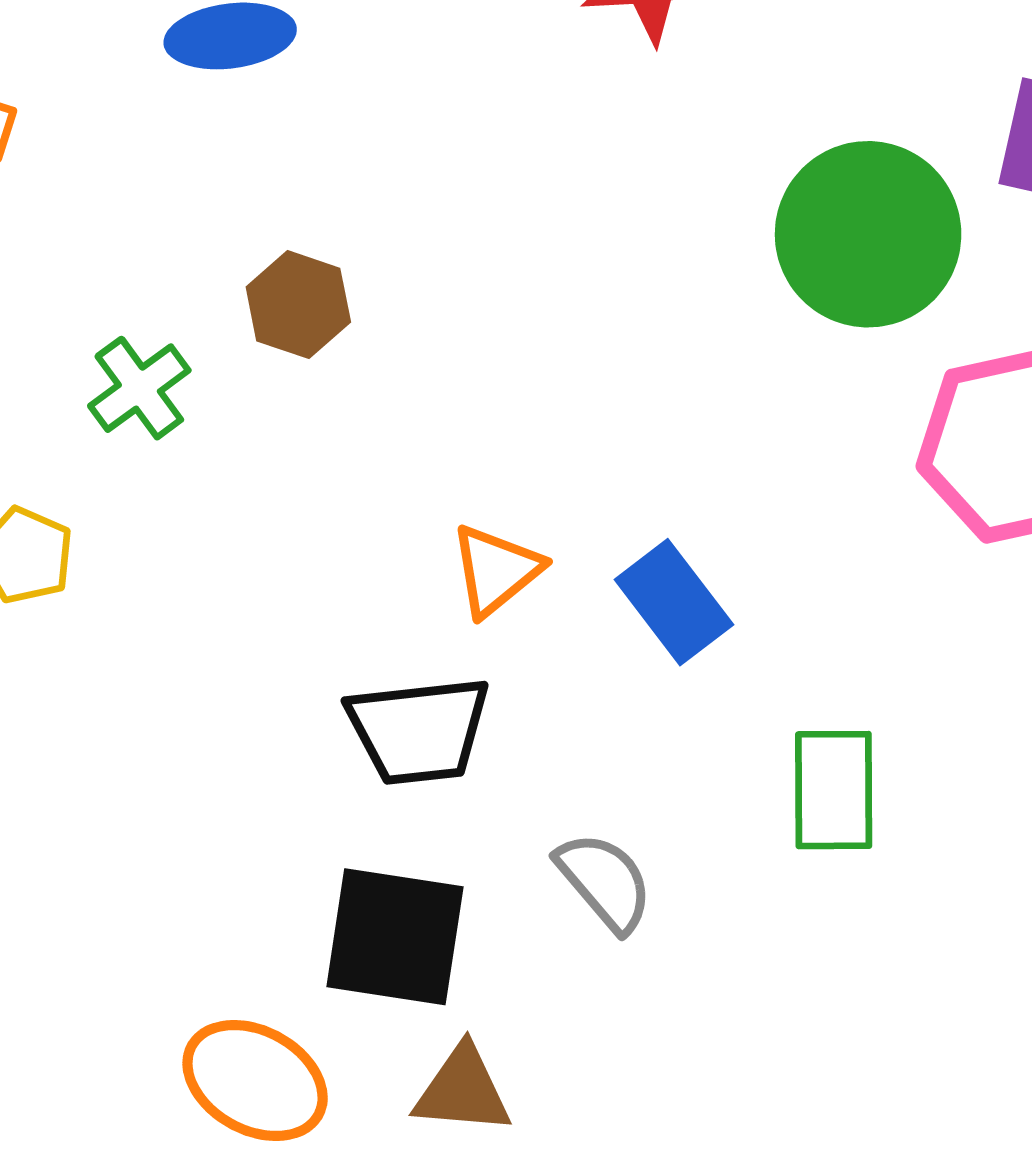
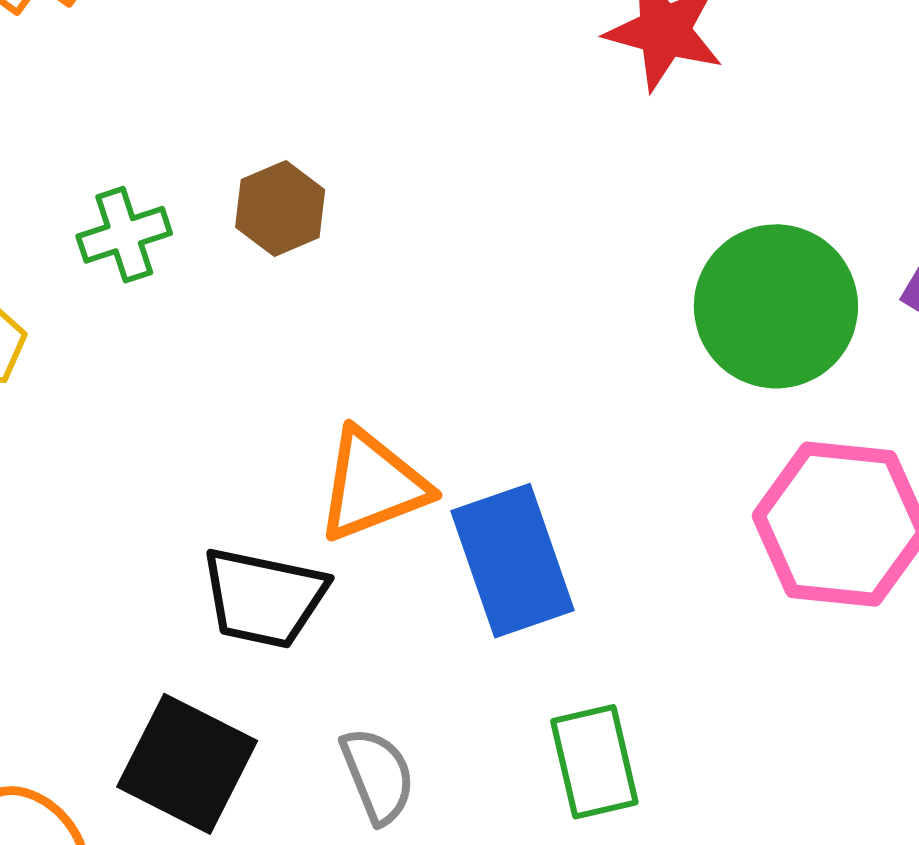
orange triangle: (496, 570) -> (372, 485), size x1.4
blue rectangle: (674, 602) -> (512, 561), size x1.4
green rectangle: (834, 790) -> (594, 762), turned -31

